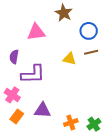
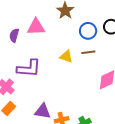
purple semicircle: (14, 57) -> (14, 35), moved
purple triangle: (42, 110) -> (43, 111), moved

